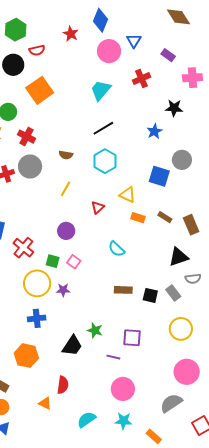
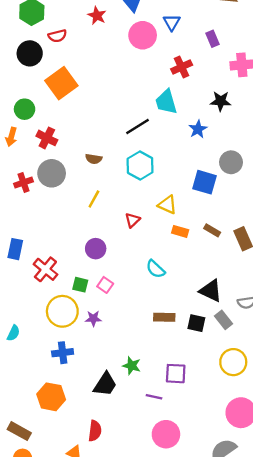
purple rectangle: (168, 55) -> (212, 39), turned 32
cyan trapezoid: (101, 90) -> (166, 102), moved, turned -55
black triangle: (179, 257) -> (211, 291), moved, turned 45

